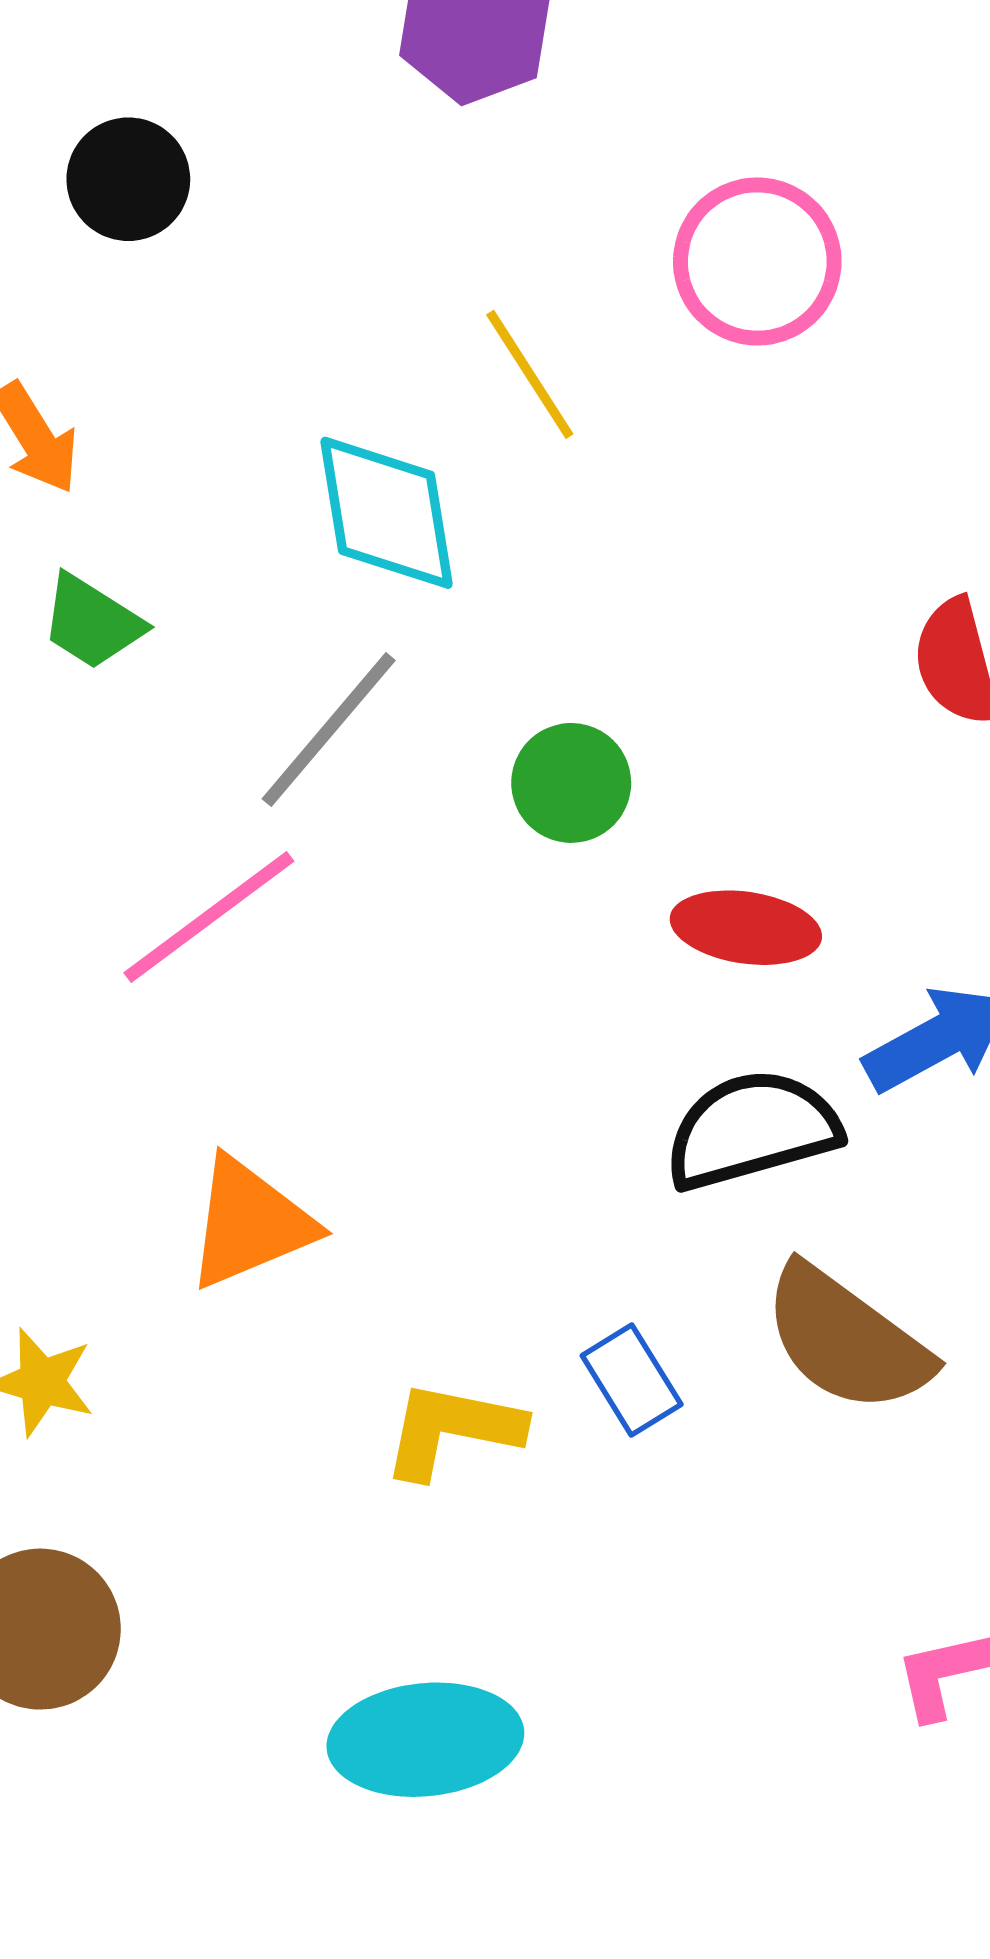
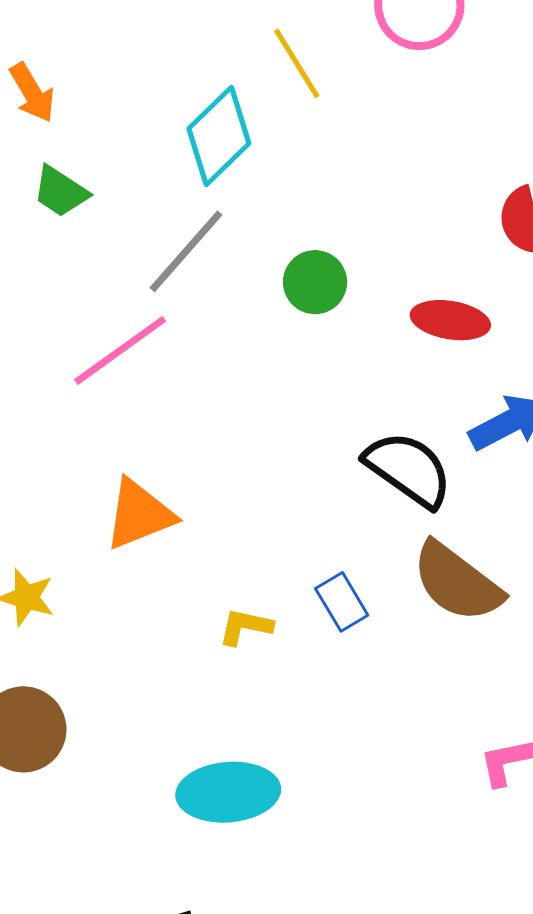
cyan diamond: (386, 513) -> (219, 136), turned 54
red ellipse: (746, 928) -> (450, 320), moved
black semicircle: (752, 1130) -> (408, 469), turned 50
yellow L-shape: (452, 1430) -> (245, 627), size x0.7

